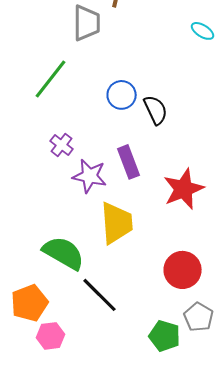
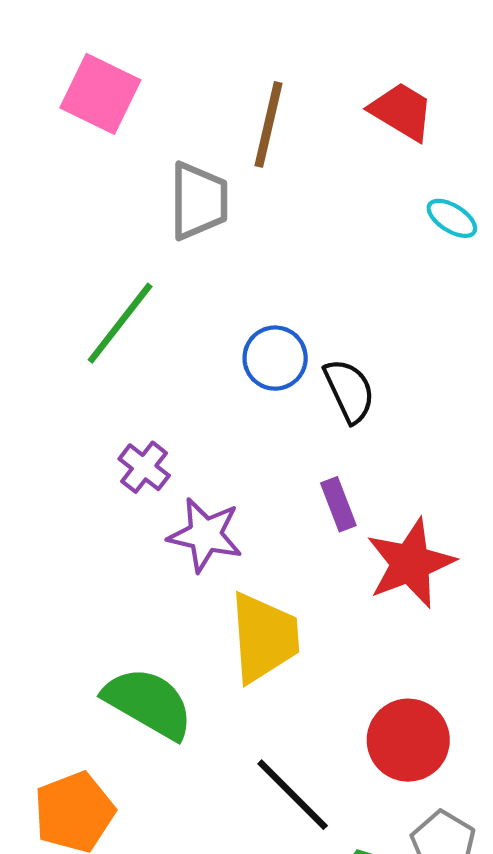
purple rectangle: (129, 162) -> (338, 504), moved, size x0.7
black line: (100, 295) -> (293, 795), moved

